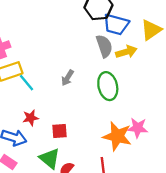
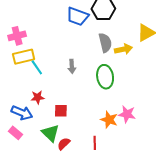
blue trapezoid: (116, 24) -> (78, 16), moved
gray arrow: (68, 78) -> (72, 66), turned -40
orange star: (117, 136) -> (109, 120), size x0.7

